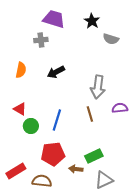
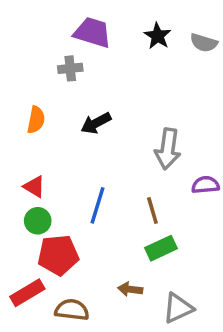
gray semicircle: (111, 39) -> (204, 43), moved
brown line: (90, 114) -> (152, 211), moved
green circle: (31, 126) -> (38, 221), moved
red pentagon: (53, 154) -> (58, 255), moved
green rectangle: (94, 156) -> (161, 248), moved

